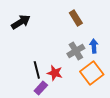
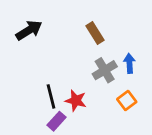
brown rectangle: (76, 18) -> (95, 33), moved
orange square: (92, 73) -> (127, 101), size x0.6

